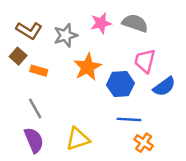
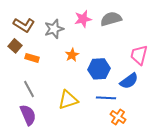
gray semicircle: (135, 23) -> (111, 19), turned -35
pink trapezoid: (145, 61) -> (139, 55), moved
orange star: (88, 67) -> (72, 55), size x0.6
blue semicircle: (164, 87) -> (129, 81), moved
yellow triangle: (78, 139) -> (68, 100), moved

